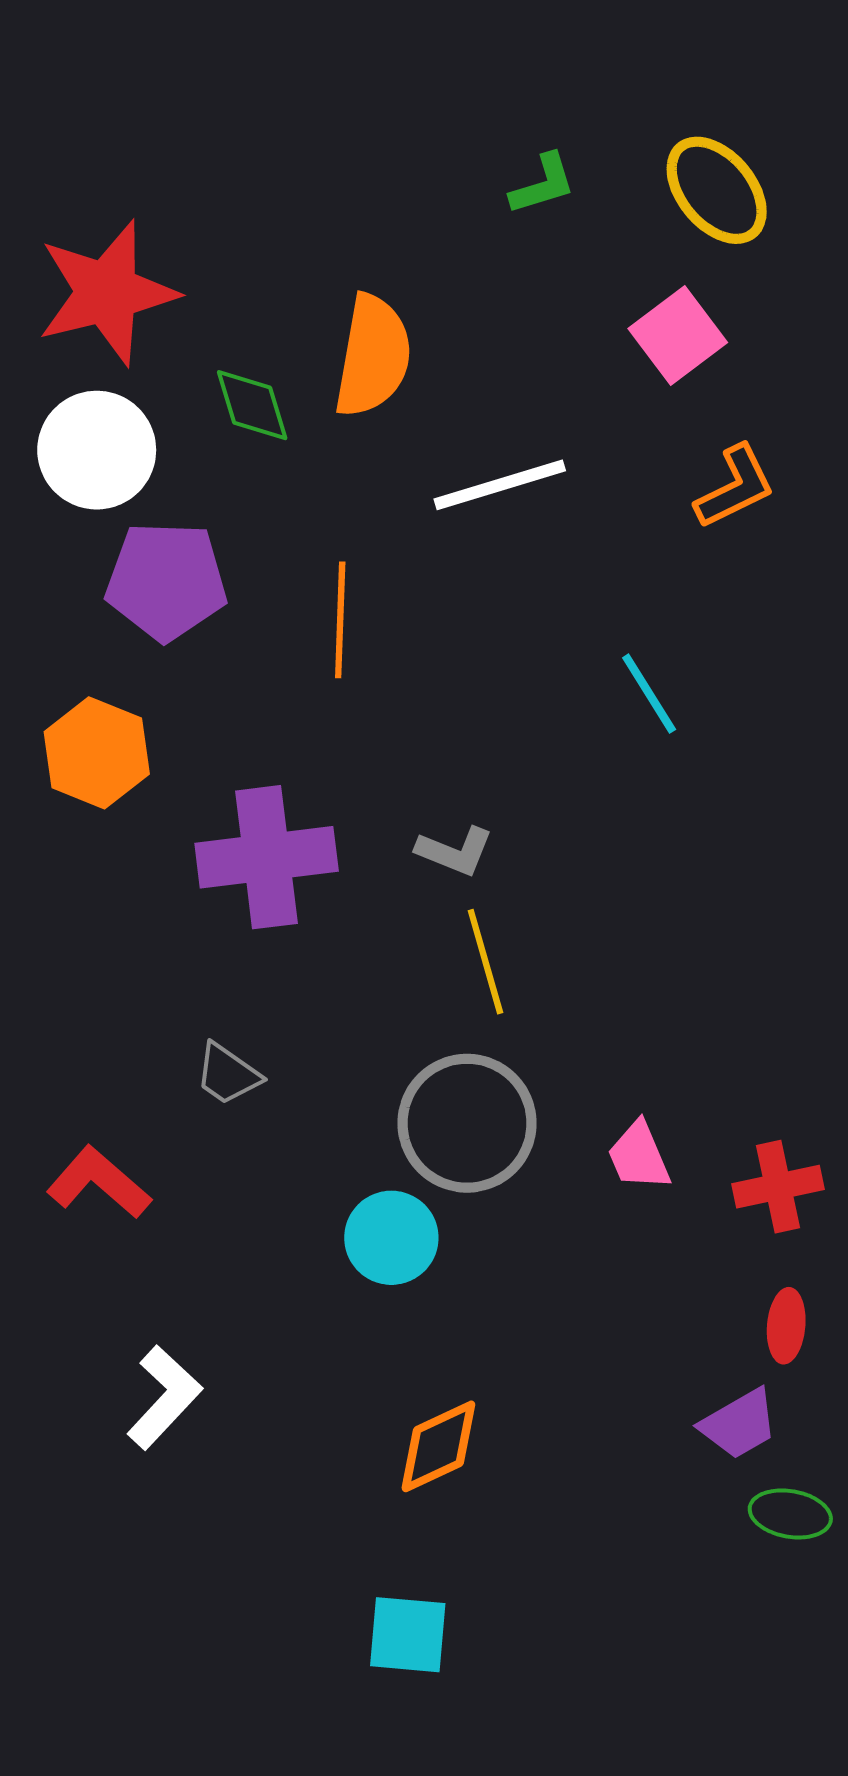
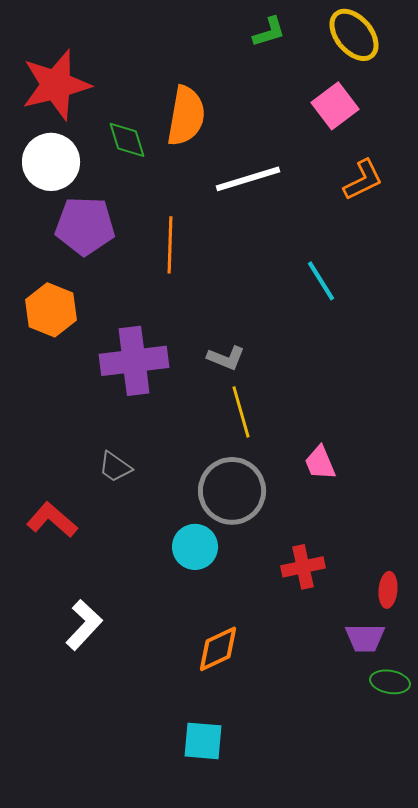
pink trapezoid: (639, 1156) -> (320, 463), moved
red cross: (778, 1187) -> (303, 567), moved
purple trapezoid: (739, 1424) -> (365, 638), turned 30

